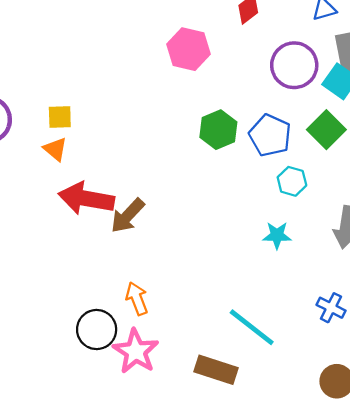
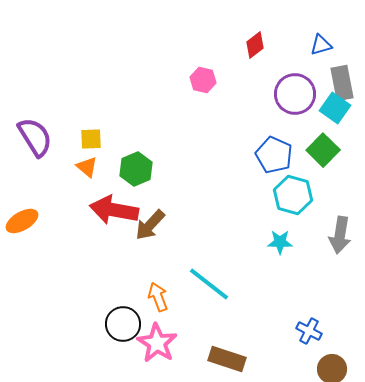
pink hexagon: (189, 49) -> (203, 80), size x0.7
green hexagon: (218, 130) -> (136, 169), moved
cyan hexagon: (292, 181) -> (293, 195), size x1.5
blue cross: (331, 308) -> (309, 331), moved
cyan line: (252, 327) -> (209, 284), moved

